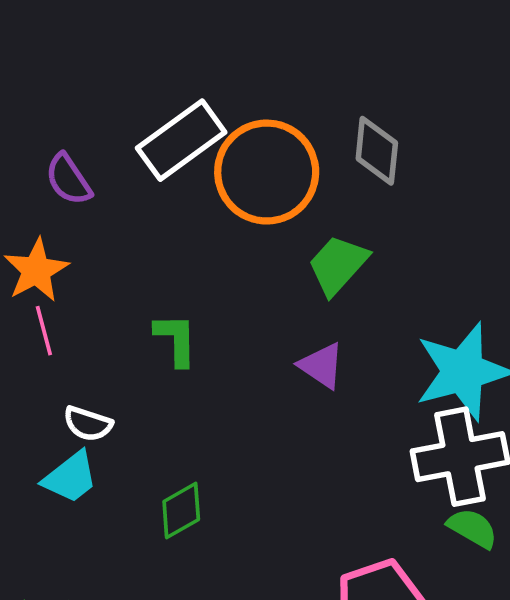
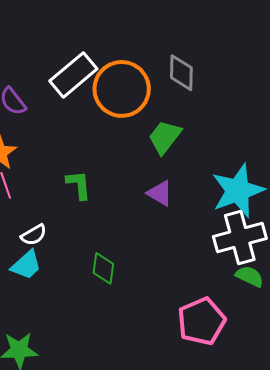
white semicircle: (88, 424) -> (34, 235), turned -44
green diamond: (181, 511) -> (103, 268), moved, turned -48

